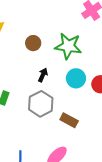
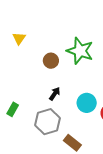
green star: (68, 46) -> (80, 51), moved

